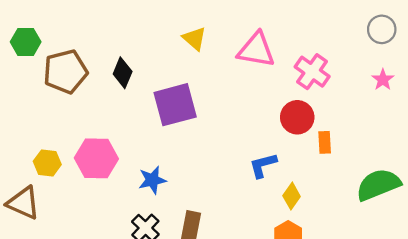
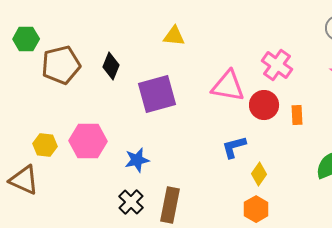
yellow triangle: (195, 38) -> (174, 36), turned -35
pink triangle: (256, 50) -> (228, 86), moved
orange rectangle: (325, 142) -> (297, 115), moved

